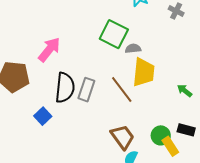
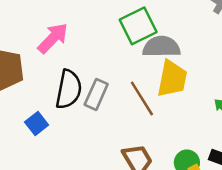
green square: (114, 34) -> (138, 26), turned 32
gray semicircle: (133, 49) -> (161, 47), size x1.8

